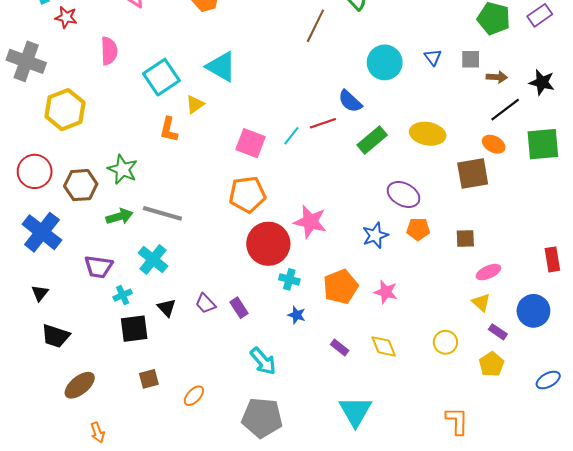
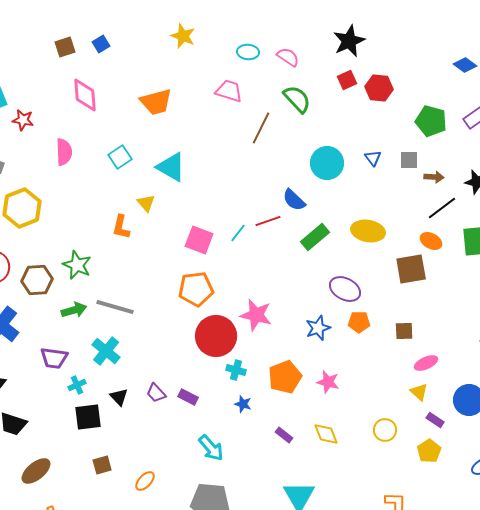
cyan square: (161, 77) -> (120, 157), moved, size x0.7
yellow triangle: (195, 104) -> (146, 203), turned -36
purple rectangle: (239, 308) -> (188, 397), turned -30

